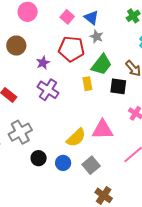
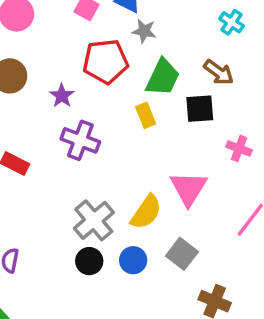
pink triangle: (103, 130) -> (189, 188), turned -45
gray cross: (20, 132) -> (94, 220), moved

